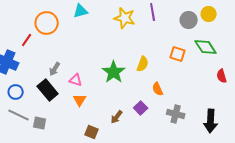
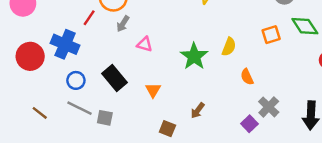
orange square: (178, 54) -> (271, 35), turned -35
gray arrow: (55, 69) -> (123, 24), moved
pink triangle: (76, 80) -> (145, 44), moved
purple square: (141, 108) -> (249, 124), moved
gray cross: (176, 114) -> (269, 107), turned 30

